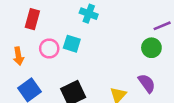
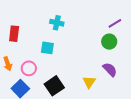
pink circle: (49, 49) -> (29, 68), moved

